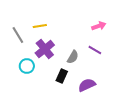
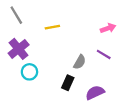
yellow line: (40, 26) -> (52, 27), moved
gray line: (18, 35) -> (16, 15), moved
purple cross: (45, 49) -> (19, 49), moved

